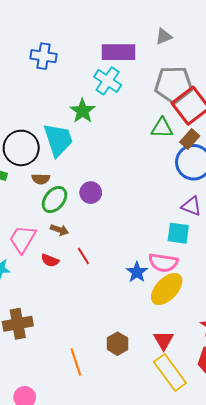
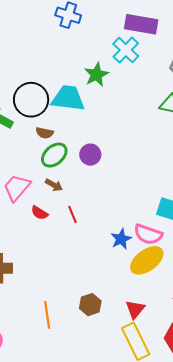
cyan trapezoid: (58, 140) -> (68, 98), turned -75

